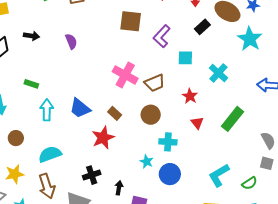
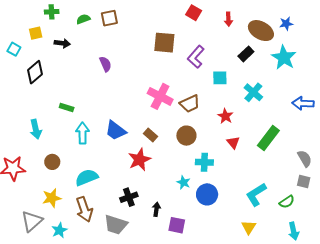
black rectangle: (202, 27) -> (246, 54), moved
black arrow: (31, 36) -> (62, 43), moved

